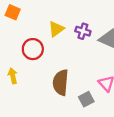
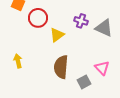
yellow triangle: (56, 29) -> (57, 35), moved
red circle: (33, 49) -> (38, 18), moved

